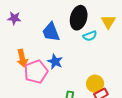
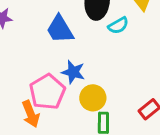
orange arrow: (22, 58) -> (31, 114), moved
yellow circle: (95, 84) -> (93, 98), moved

